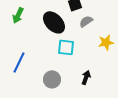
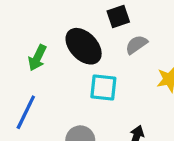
green arrow: (18, 15) -> (37, 58), moved

